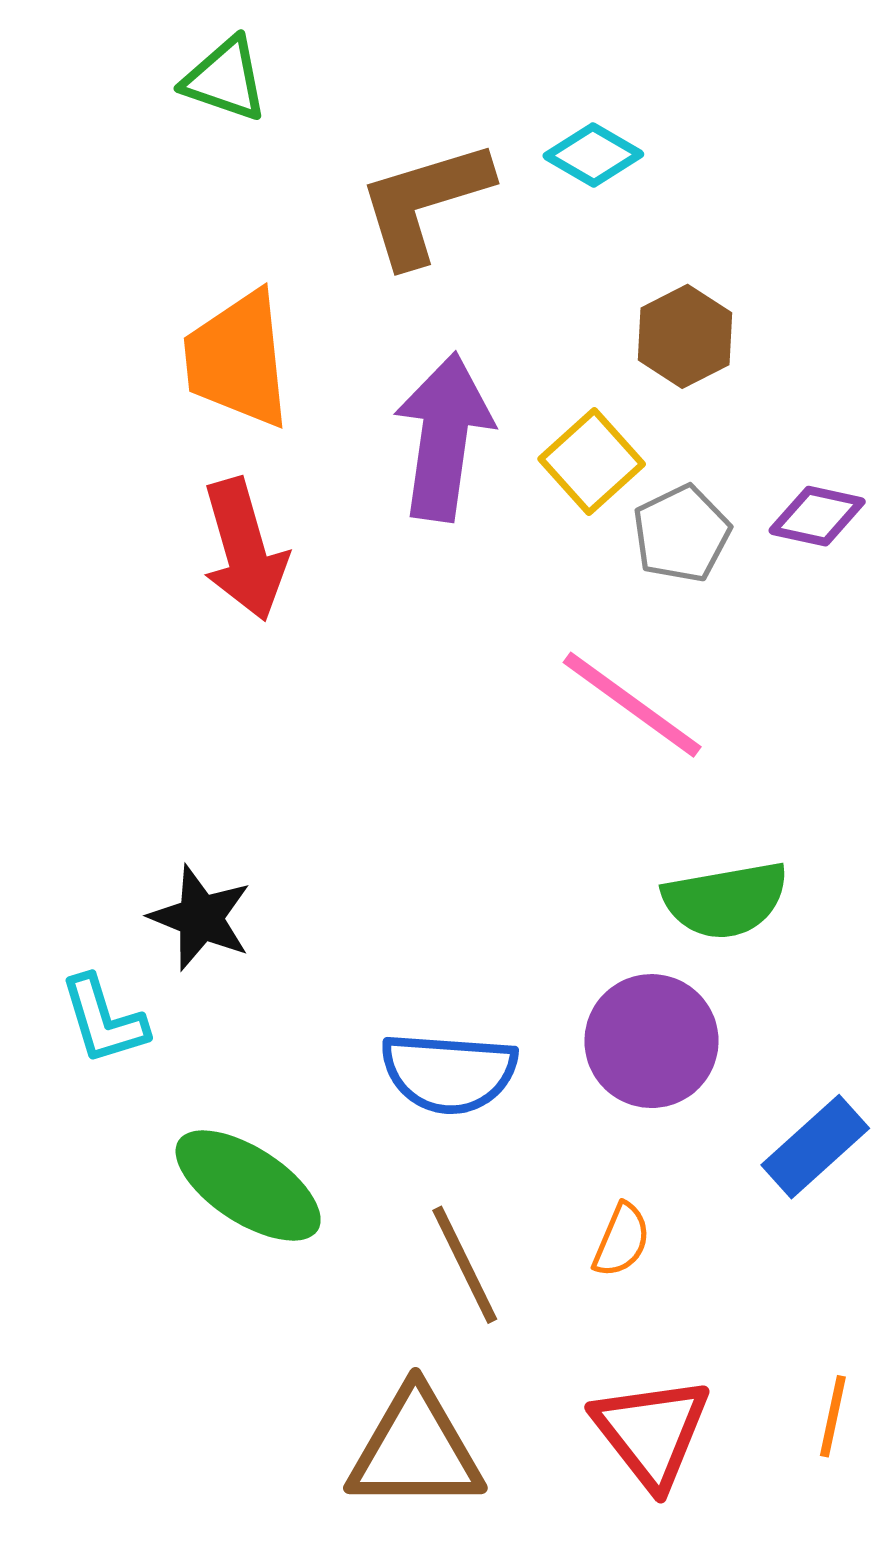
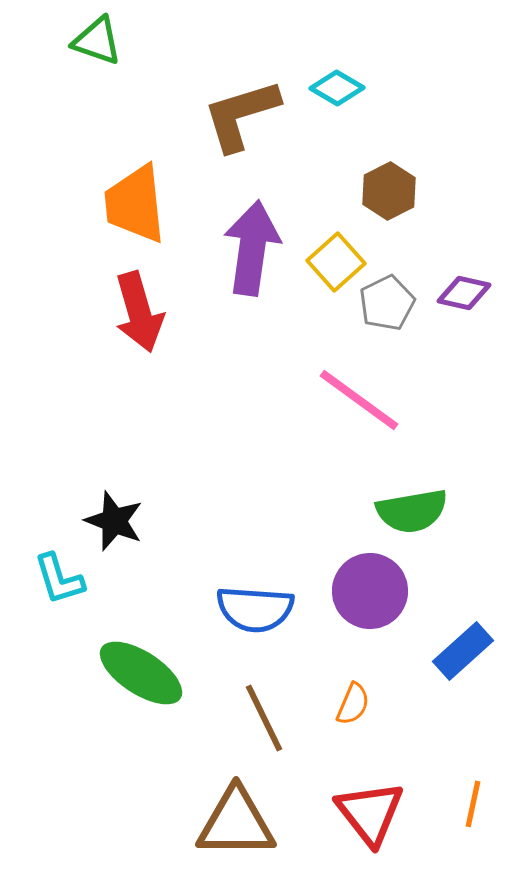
green triangle: (225, 79) -> (97, 41), moved

